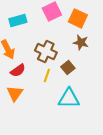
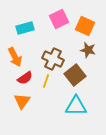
brown square: (68, 67) -> (75, 75), size x1.5
yellow line: (47, 75) -> (46, 81), moved

